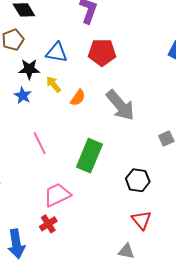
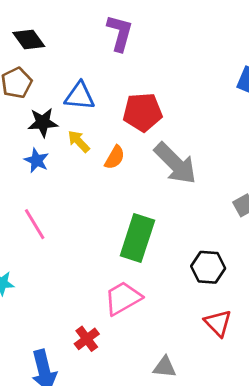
red pentagon: (102, 52) -> (143, 112), moved
pink line: (40, 143) -> (35, 224), moved
pink trapezoid: (57, 195) -> (123, 298), moved
gray triangle: (126, 251) -> (165, 367), moved

